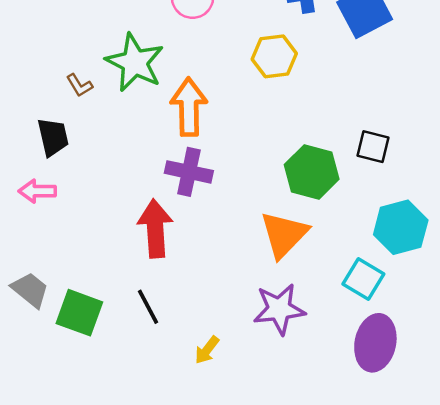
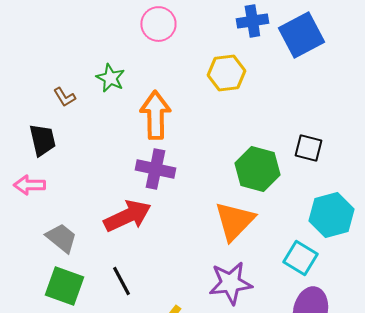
green star: (135, 62) -> (110, 78), size x0.6
red arrow: (155, 228) -> (127, 216), turned 69
gray trapezoid: (30, 290) -> (61, 238), moved

